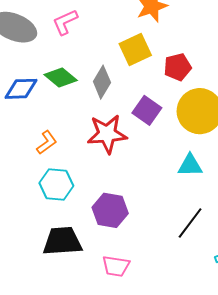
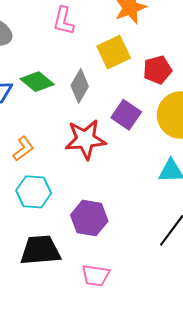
pink L-shape: (65, 22) -> (64, 21), moved, turned -52

